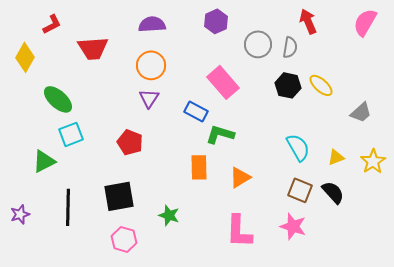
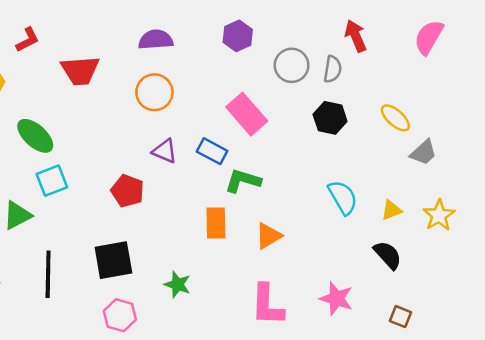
yellow ellipse: (321, 85) -> (395, 118), moved
purple triangle: (149, 98) -> (165, 151), moved, turned -40
brown square: (300, 190) -> (400, 317), moved, size x0.7

